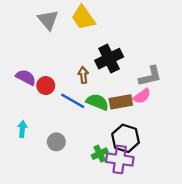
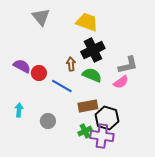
yellow trapezoid: (83, 18) -> (87, 22), moved, turned 145
green semicircle: (97, 102) -> (92, 75), moved
brown rectangle: (121, 102) -> (88, 106), moved

